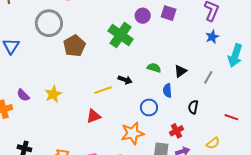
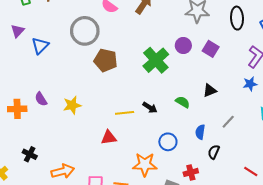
brown pentagon: (74, 46) -> (106, 60), turned 30
black triangle: (180, 71) -> (210, 90), moved
gray line: (208, 77) -> (228, 122), moved
blue semicircle: (167, 91) -> (200, 132), moved

